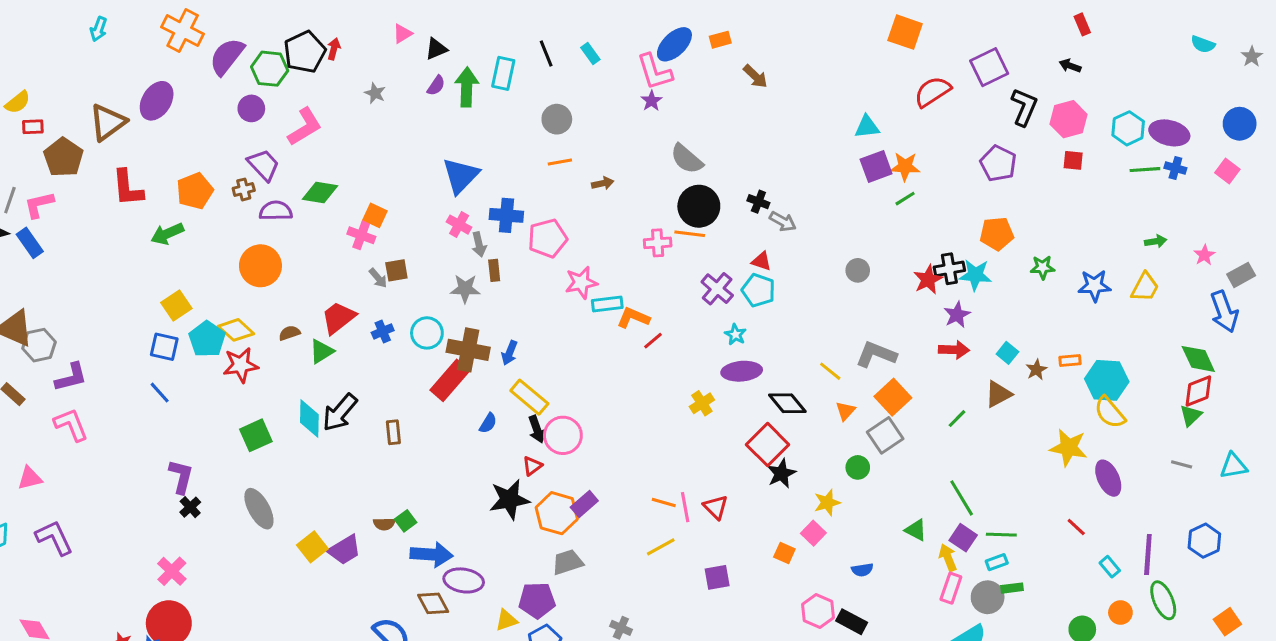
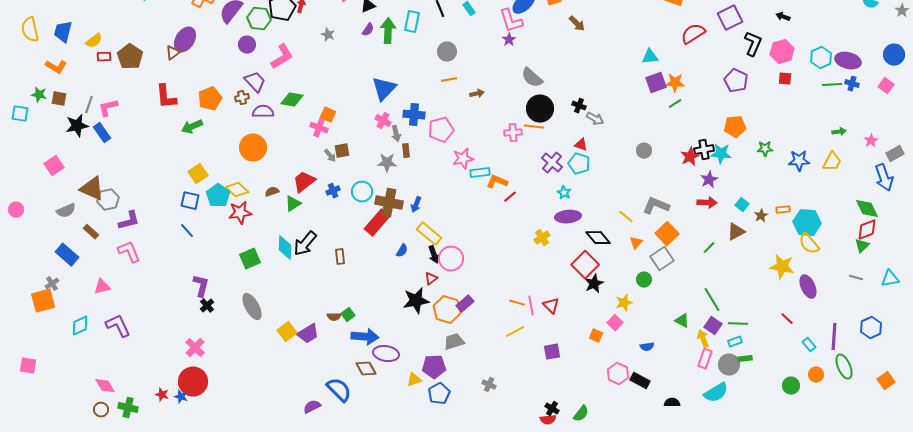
brown triangle: (108, 122) -> (173, 53), moved, size x0.6
brown pentagon: (63, 157) -> (130, 57), moved

